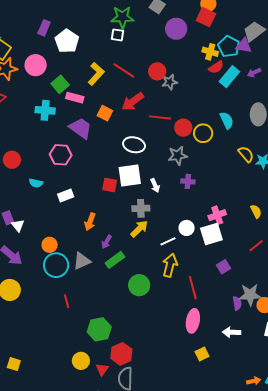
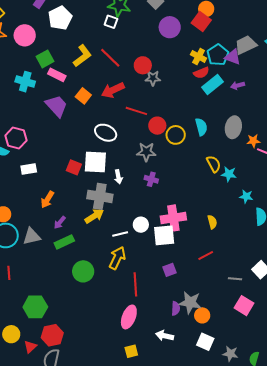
pink hexagon: (61, 155) -> (16, 138), moved
gray cross: (141, 208) -> (100, 196), size x1.4
pink cross: (217, 215) -> (173, 218), size x1.4

